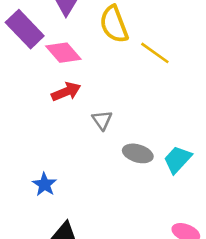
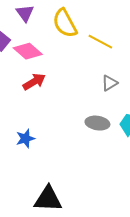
gray triangle: (102, 120) -> (109, 83), moved, turned 42
blue star: (45, 184) -> (25, 138), moved, turned 30

